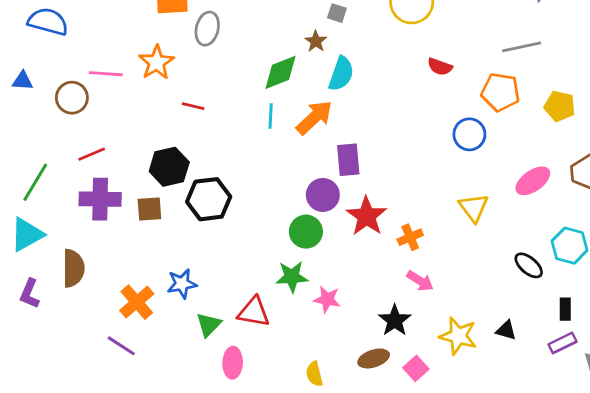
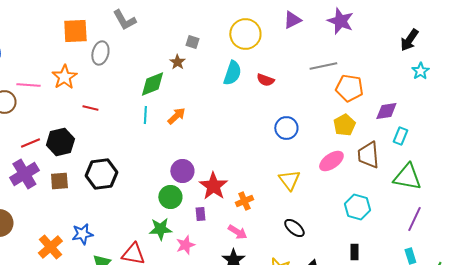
cyan semicircle: (341, 74) -> (232, 73), moved
orange pentagon: (500, 92) -> (349, 88), moved
yellow pentagon: (560, 106) -> (344, 125), moved, turned 30
orange arrow: (314, 117) -> (176, 116), size x0.7
red line: (92, 154) -> (30, 143), moved
purple rectangle: (348, 160) -> (200, 214), moved, size x0.6
black hexagon: (169, 167) -> (60, 142), moved
purple cross: (100, 199) -> (24, 174), turned -32
black ellipse: (529, 265) -> (294, 228), moved
pink arrow: (420, 281) -> (237, 232), moved
pink star: (327, 299) -> (185, 245), turned -30

